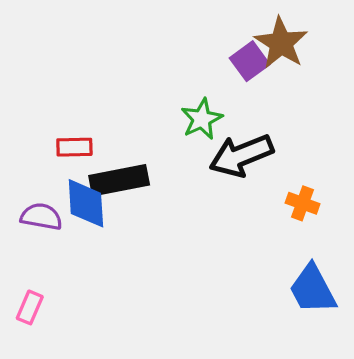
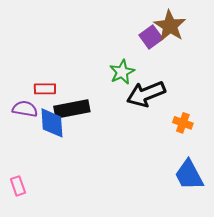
purple semicircle: (41, 217) -> (25, 109), moved
pink rectangle: (30, 307) -> (18, 186), turned -42

